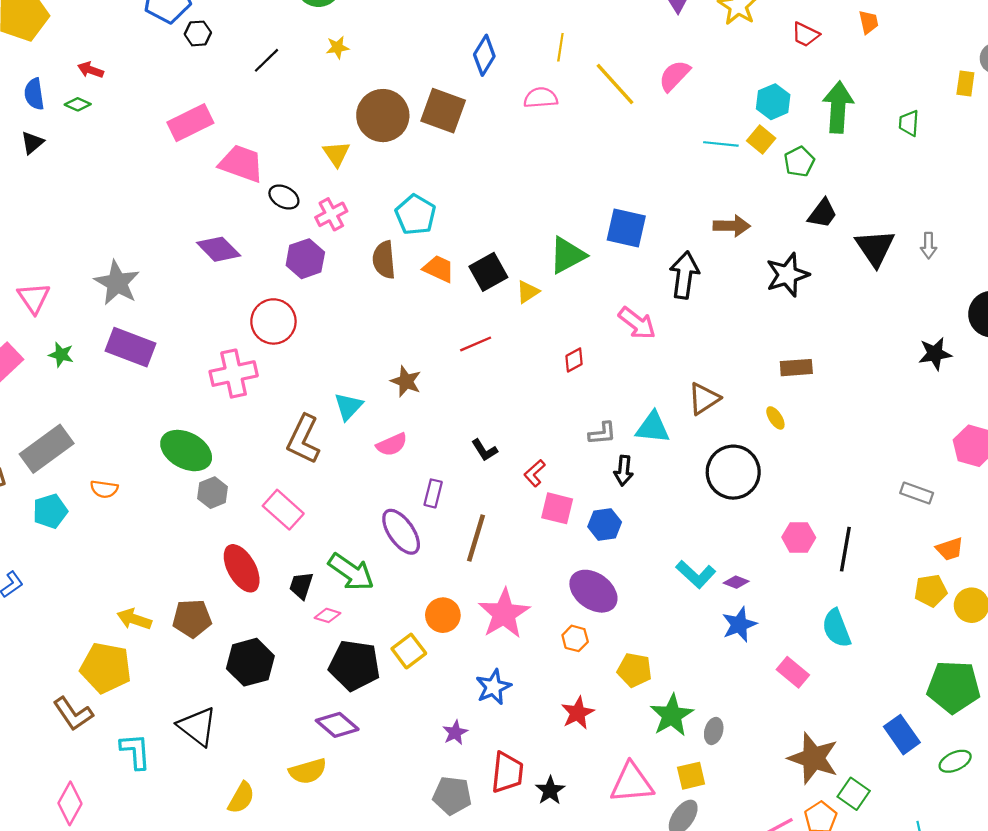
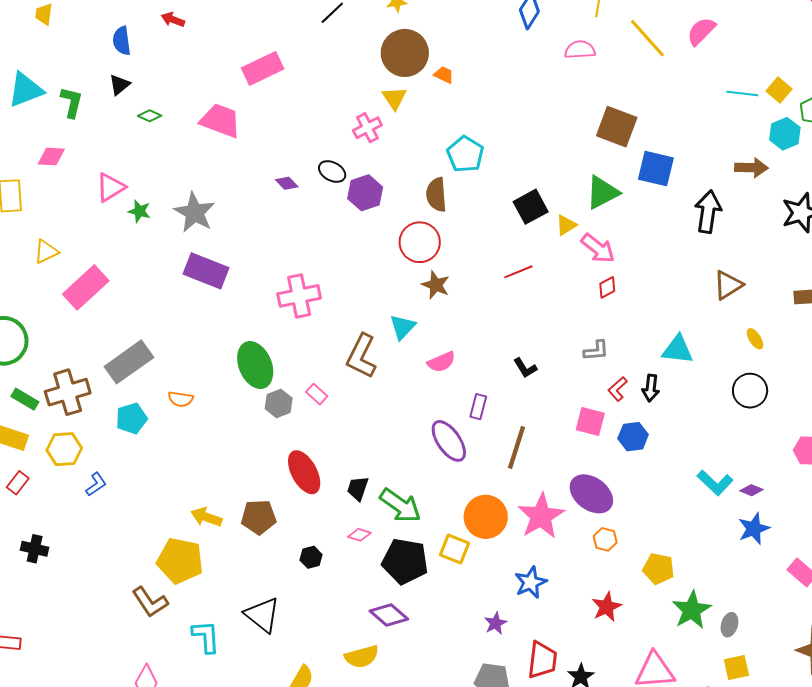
cyan hexagon: (773, 102) -> (785, 134), moved
green diamond: (78, 104) -> (150, 116), moved
brown square: (443, 111) -> (617, 127), moved
brown circle: (383, 116) -> (405, 53), moved
pink trapezoid: (241, 164) -> (220, 121), moved
black ellipse: (284, 197) -> (332, 172), moved
pink cross: (331, 214) -> (367, 128), moved
purple diamond: (219, 249) -> (287, 183), size x0.6
orange trapezoid: (439, 269) -> (444, 75), moved, size x0.7
pink triangle: (34, 298) -> (111, 187), moved, turned 32
red circle: (273, 321) -> (420, 242), moved
pink arrow: (637, 323) -> (598, 248), moved
green star: (61, 355) -> (139, 211), moved
brown star: (406, 381) -> (436, 285), moved
brown triangle: (704, 399) -> (728, 285), moved
yellow ellipse: (775, 418) -> (755, 339), moved
gray L-shape: (602, 433) -> (596, 351), moved
green ellipse: (186, 451) -> (255, 365), turned 39
black circle: (733, 472) -> (750, 391), size x0.7
red L-shape: (535, 473) -> (618, 389), moved
pink rectangle: (283, 510) -> (317, 394), moved, size x0.6
green arrow: (351, 572) -> (400, 506), moved
purple ellipse: (593, 591) -> (591, 494), moved
pink diamond: (328, 615) -> (359, 535), moved
orange circle: (443, 615) -> (486, 517), size x1.4
yellow square: (409, 651) -> (454, 549), turned -32
black hexagon: (250, 662) -> (311, 557), size x0.5
yellow square: (691, 776) -> (736, 668), moved

